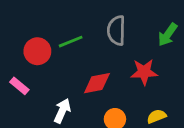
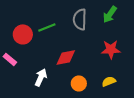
green arrow: (168, 35) -> (110, 14), moved
red star: (144, 72) -> (111, 49), moved

